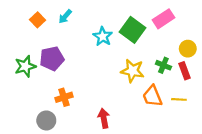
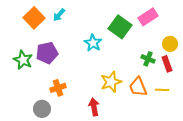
orange square: (37, 20) -> (34, 18), size x1.5
cyan star: (103, 36) -> (93, 43), moved
green star: (25, 66) -> (23, 60), turned -30
yellow star: (133, 71) -> (111, 82), moved, turned -30

